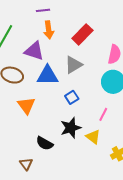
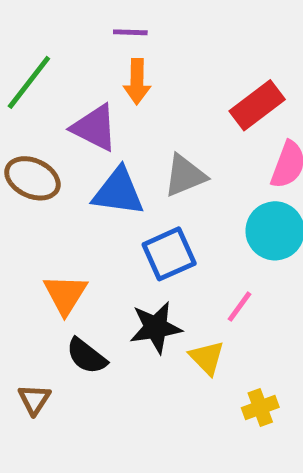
red rectangle: (82, 34) -> (257, 105), moved
blue square: (72, 97) -> (169, 254), size x1.5
orange triangle: (26, 105) -> (65, 294), moved

